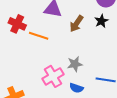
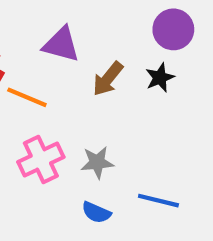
pink cross: (53, 76) -> (41, 159), moved

